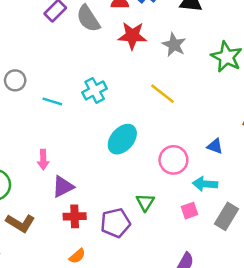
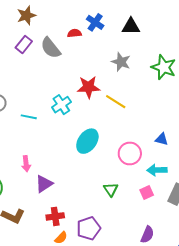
red star: (132, 36) -> (88, 87), moved
red cross: (75, 216) -> (55, 216), moved
purple pentagon: (115, 223) -> (89, 228), moved

